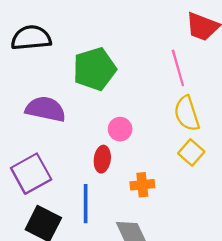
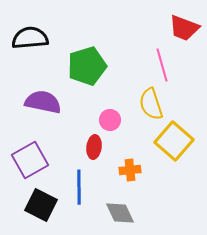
yellow semicircle: (187, 114) -> (151, 104), moved
yellow square: (191, 152) -> (174, 141), size x1.6

